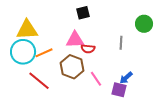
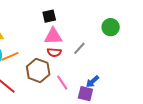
pink triangle: (75, 40) -> (53, 36), moved
gray line: (121, 43) -> (79, 48), moved, turned 40

